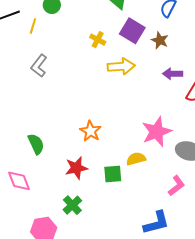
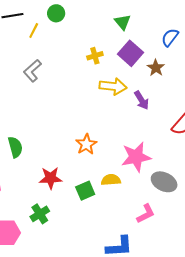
yellow cross: (98, 40) -> (95, 56), turned 35
purple arrow: (173, 74) -> (142, 100), moved, turned -132
orange star: (90, 131) -> (86, 144), moved
green square: (113, 174) -> (85, 191), turned -30

